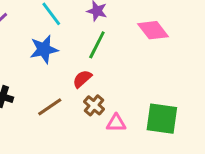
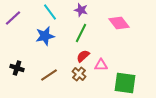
red semicircle: (82, 79) -> (83, 56), moved
pink triangle: (116, 123) -> (101, 65), moved

